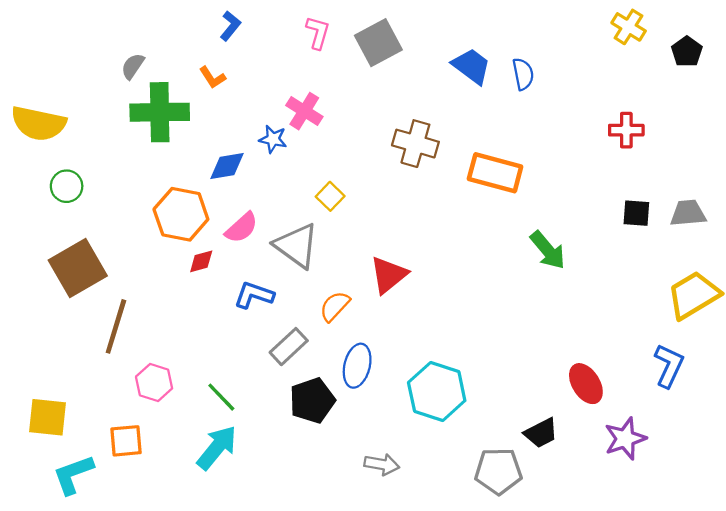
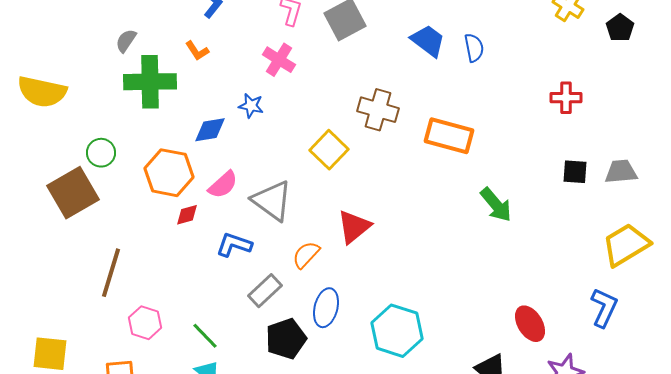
pink cross: (304, 111) -> (279, 60), moved
green circle: (67, 186) -> (101, 153), moved
yellow square: (330, 196) -> (329, 150), moved, size x1.5
brown square: (78, 268) -> (73, 193), moved

